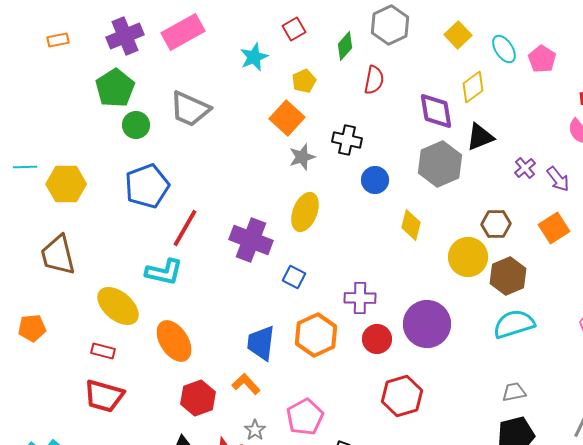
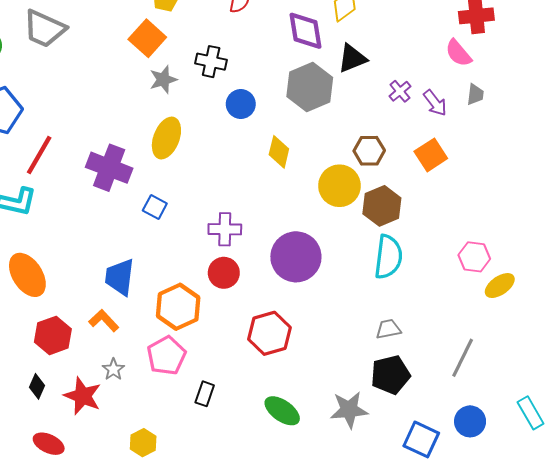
cyan semicircle: (514, 324) -> (388, 257), turned 114
orange hexagon: (316, 335) -> (178, 307), moved
red circle: (377, 339) -> (224, 273), moved

